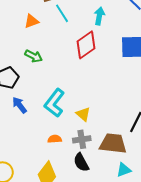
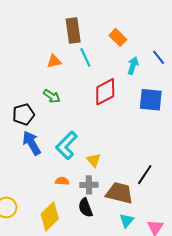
cyan arrow: (99, 16) -> (133, 66), moved
blue arrow: (20, 105) -> (32, 143), size x1.4
cyan triangle: (124, 170) -> (127, 220), turned -35

